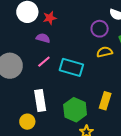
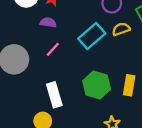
cyan rectangle: (71, 67) -> (92, 36), moved, turned -50
green hexagon: (75, 110) -> (97, 85), moved

